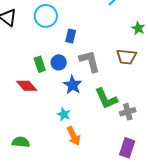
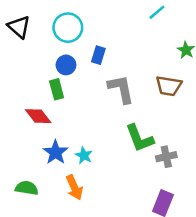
blue circle: (59, 62) -> (66, 65), moved
blue star: (73, 85) -> (56, 152), moved
orange arrow: (74, 136) -> (74, 187), moved

